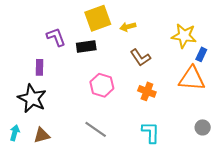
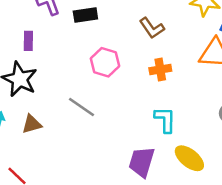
orange cross: (147, 91) -> (160, 70), turned -30
gray line: (96, 129) -> (82, 107), moved

